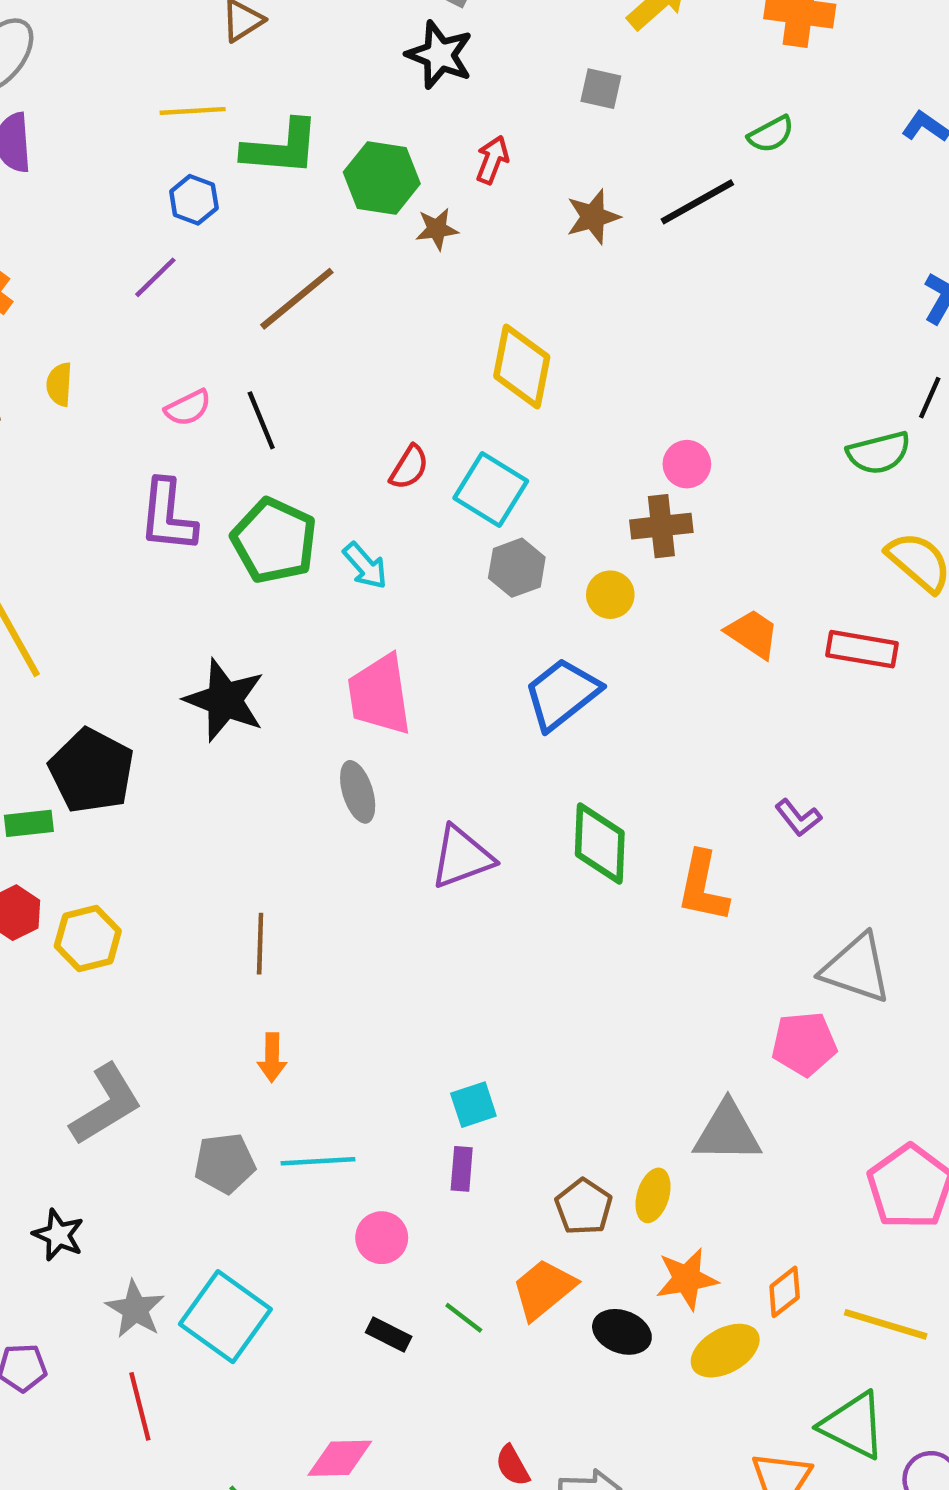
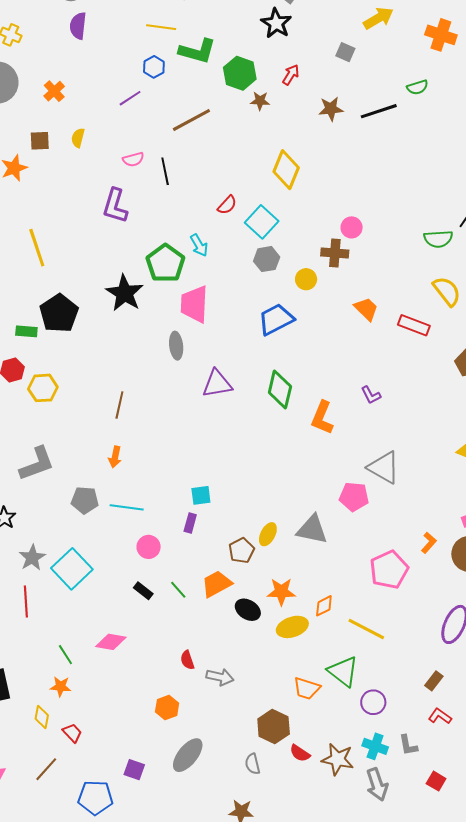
green pentagon: (274, 541) -> (165, 263), moved
yellow ellipse: (653, 1195) -> (268, 534), moved

